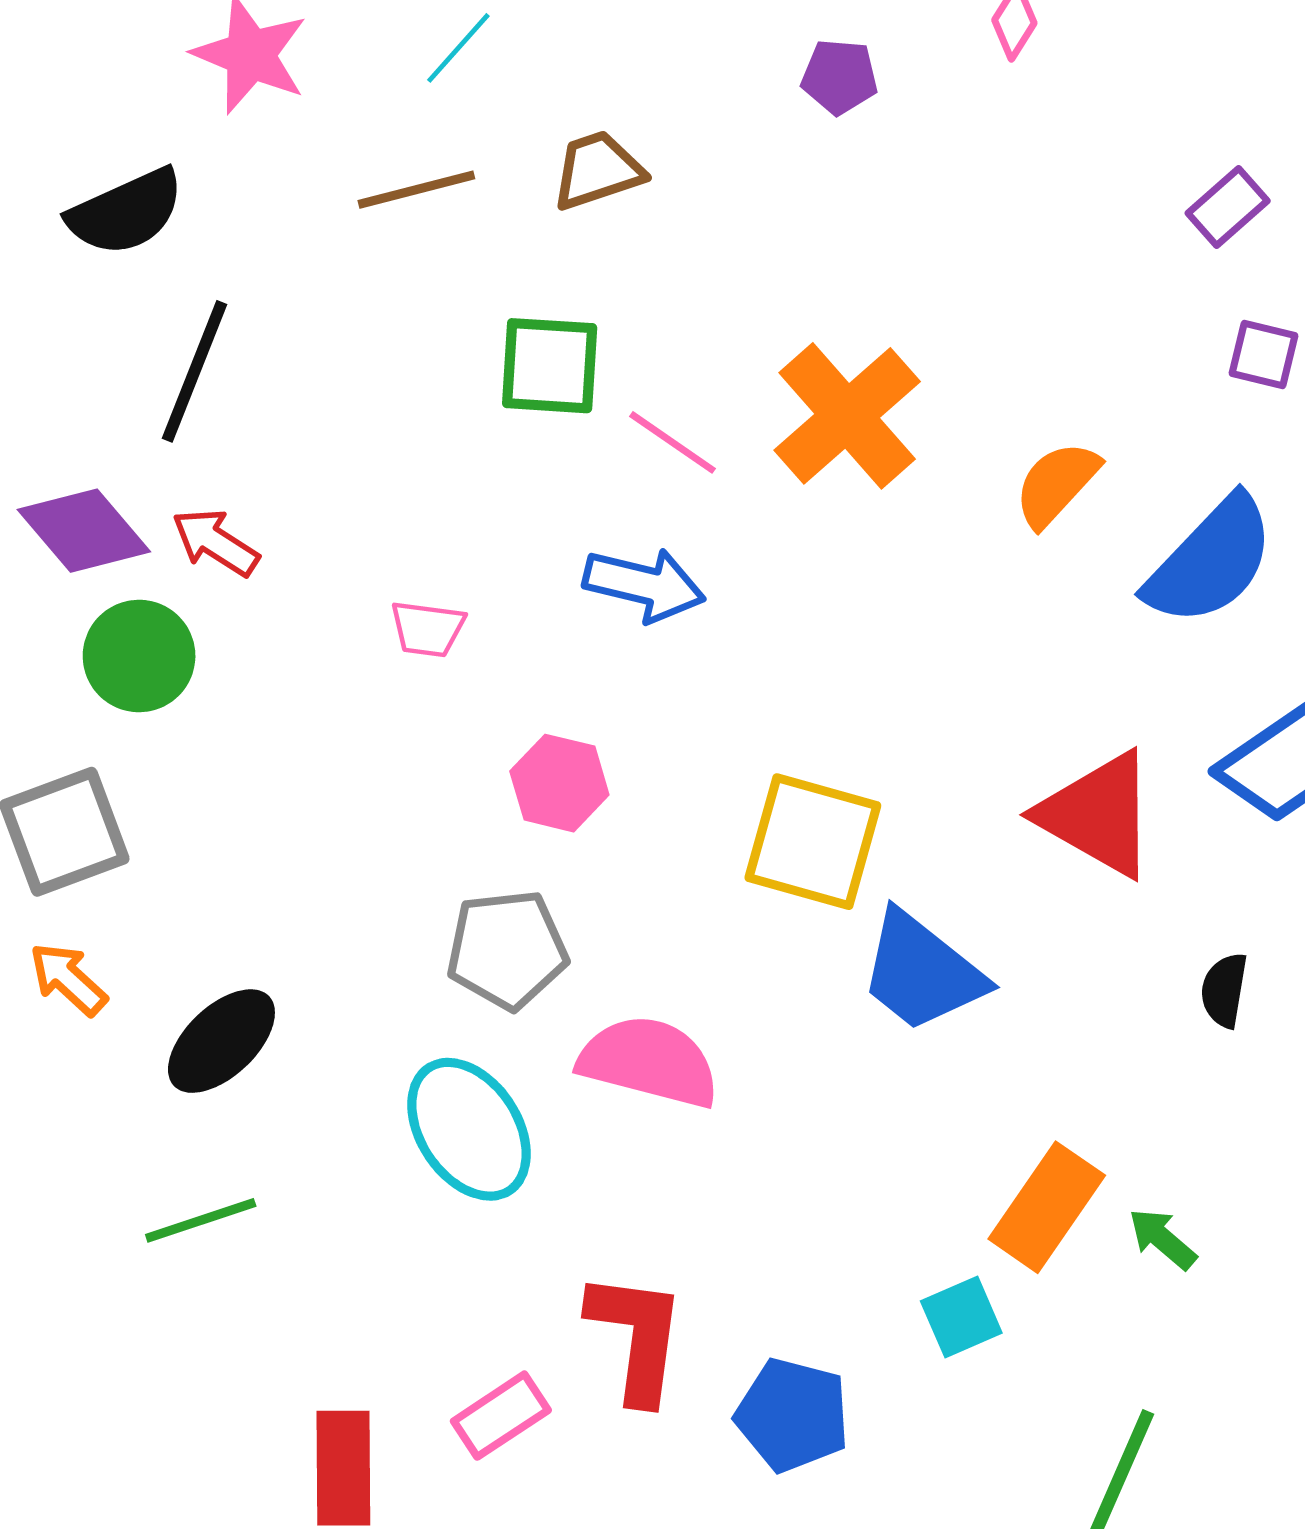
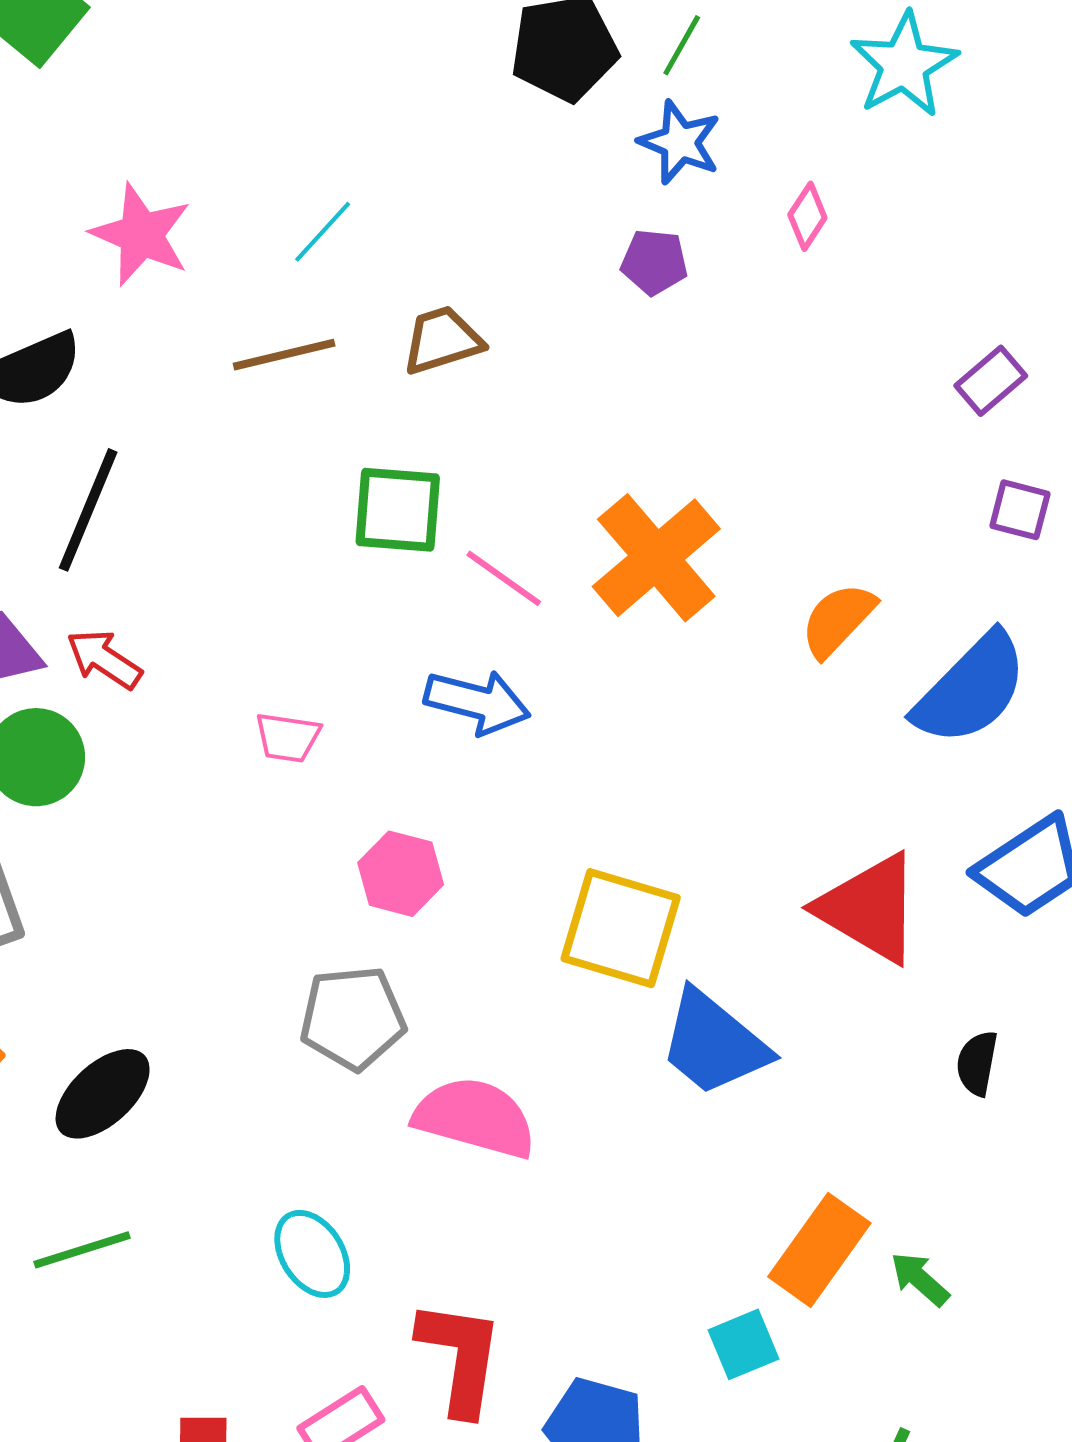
cyan ellipse: (469, 1129) -> (312, 1254), moved, size x0.7

